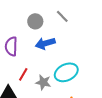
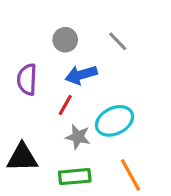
gray line: (62, 16) -> (118, 41), moved
red line: (23, 74) -> (65, 105), moved

